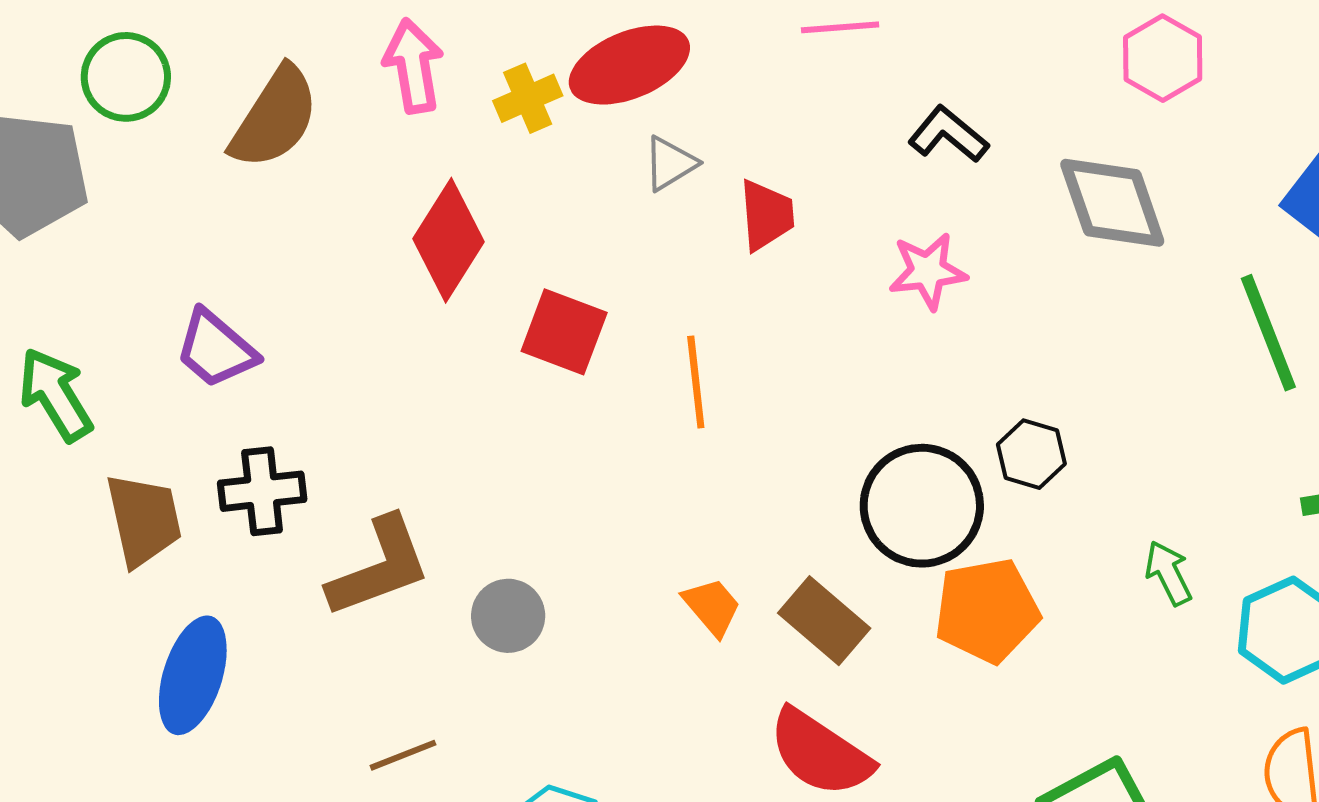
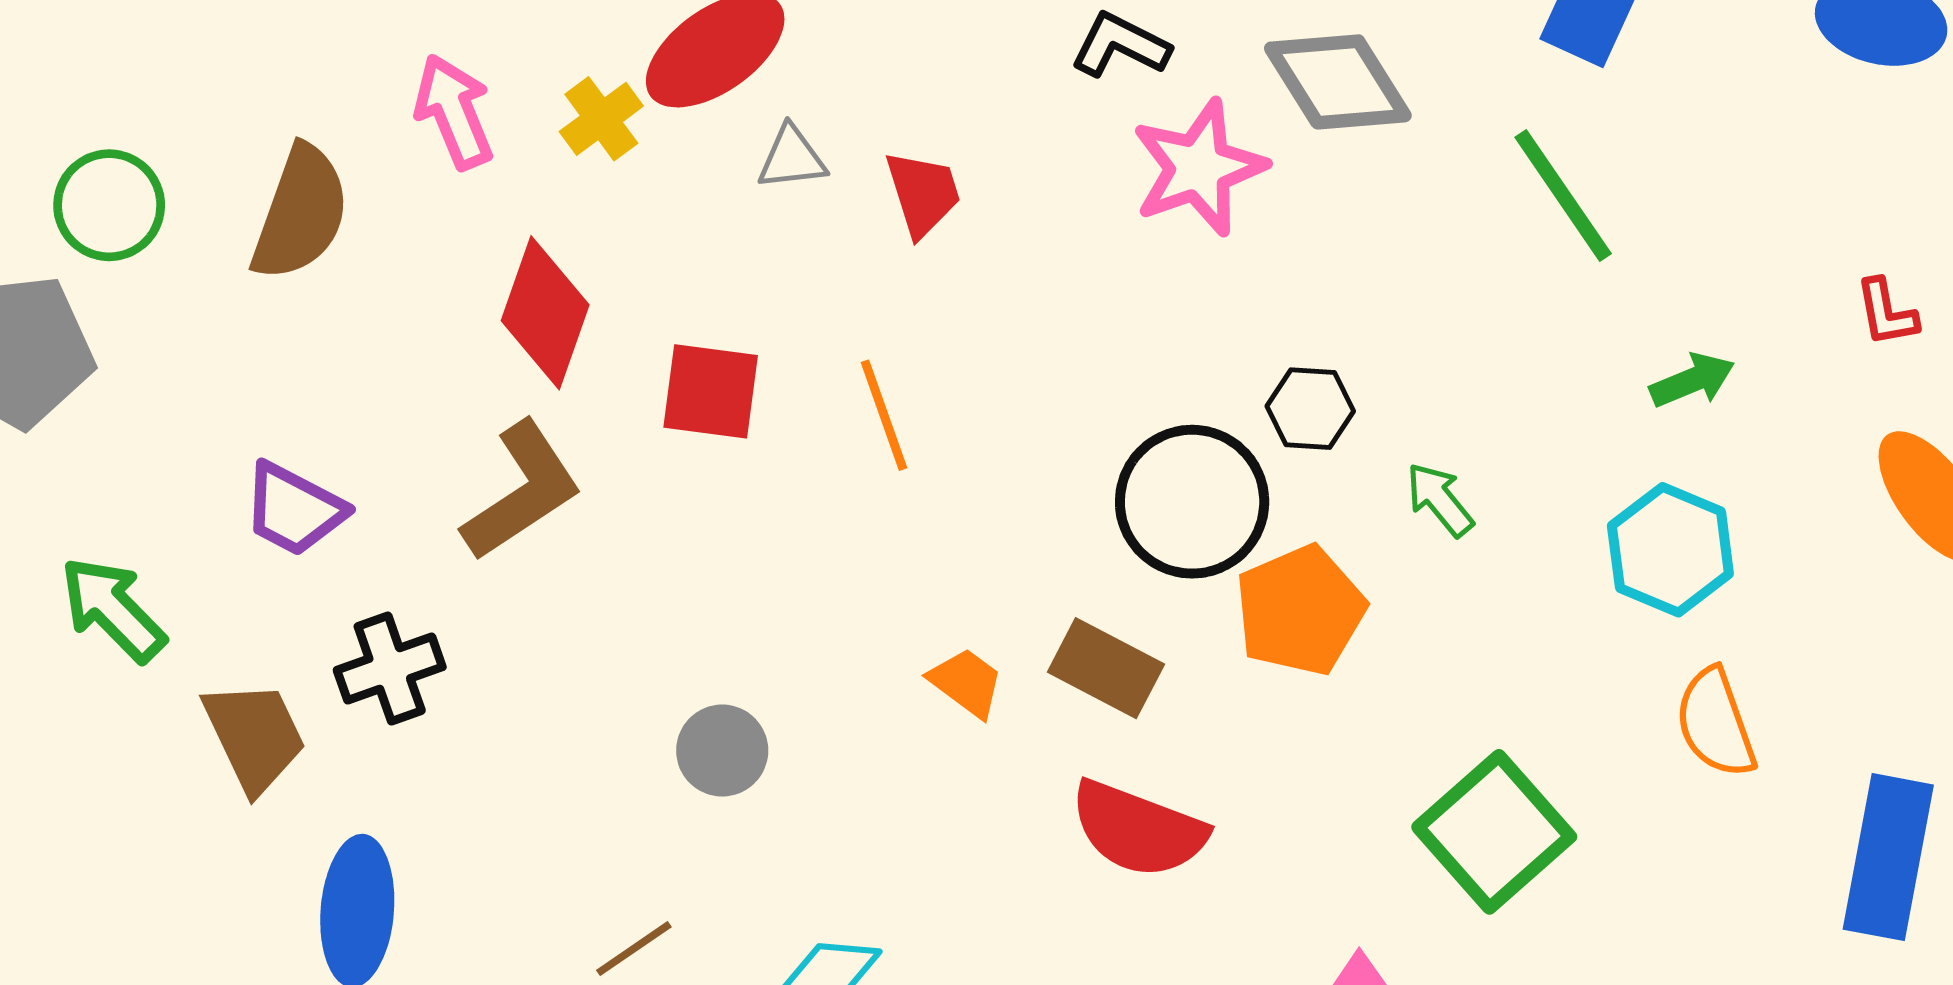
gray triangle: (670, 163) -> (792, 158), turned 38
pink star: (928, 271) -> (1199, 168), moved, size x1.4
brown L-shape: (379, 567) -> (522, 491), moved
green arrow: (1168, 573) -> (1440, 500), moved

